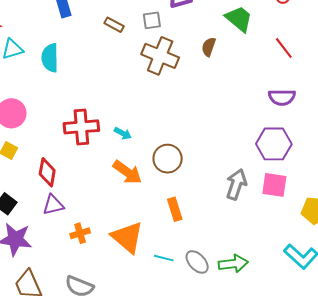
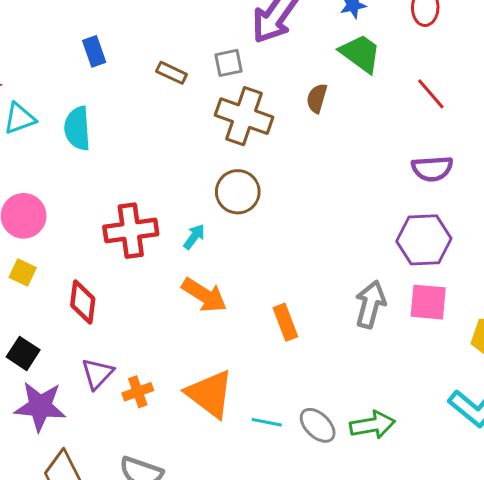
cyan arrow: (123, 133) -> (194, 237), turned -78
brown circle: (168, 159) -> (238, 192), moved
purple triangle: (53, 205) -> (97, 374), moved, turned -30
orange rectangle: (175, 209) -> (285, 322), moved

